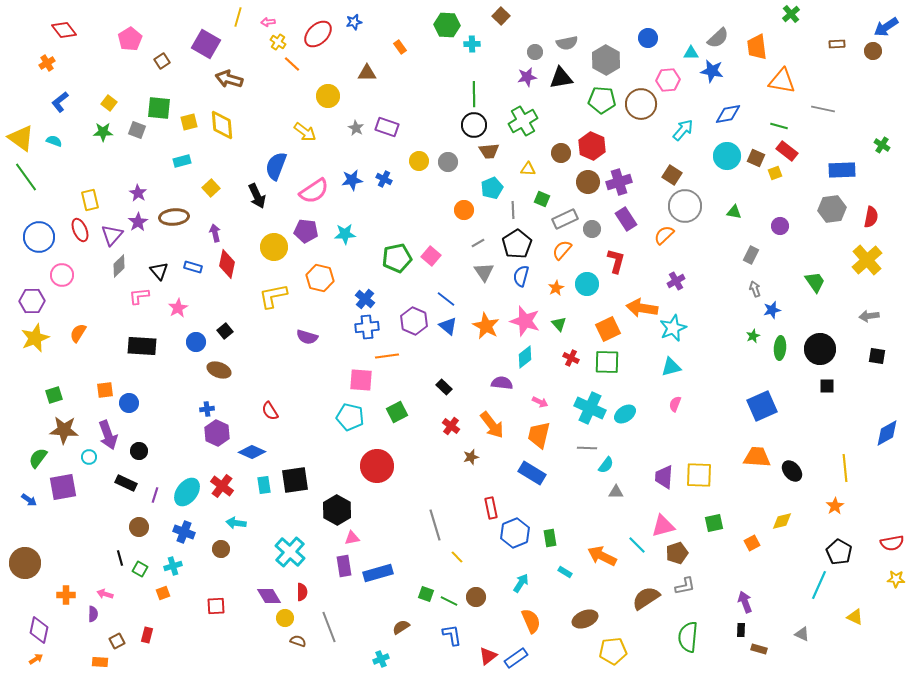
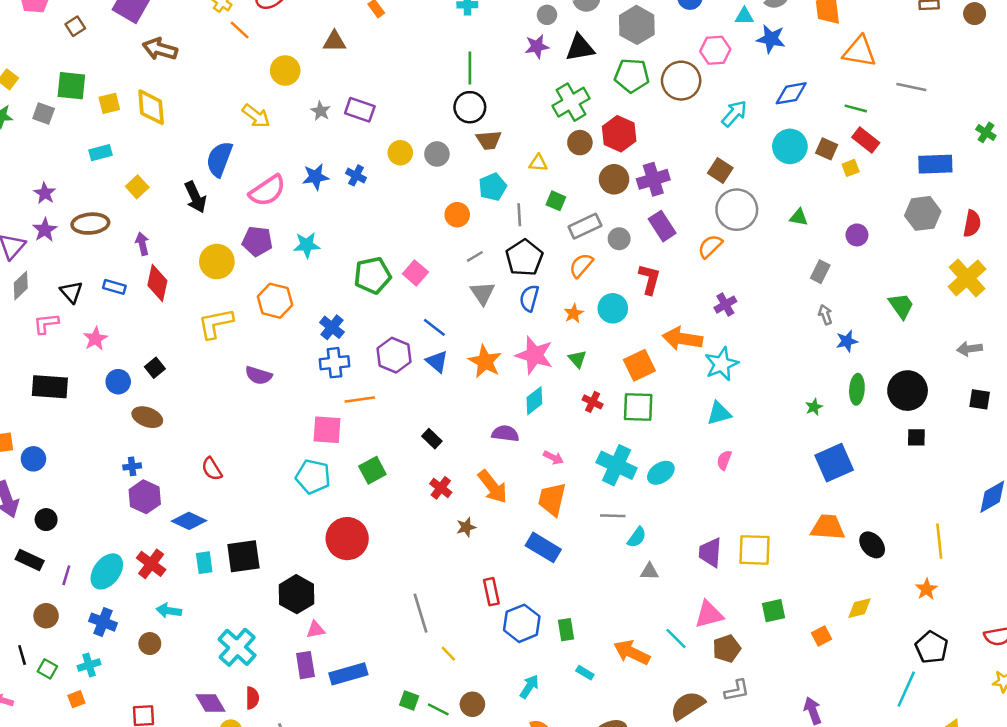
green cross: (523, 121) -> (571, 102), moved
green star: (753, 336) -> (814, 407), moved

